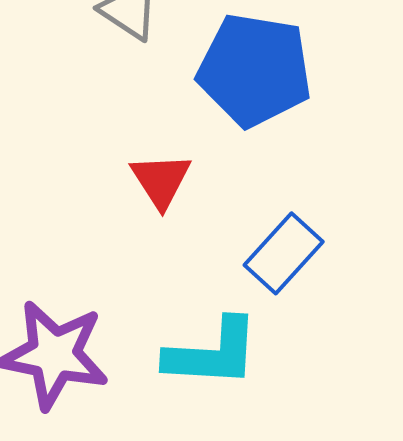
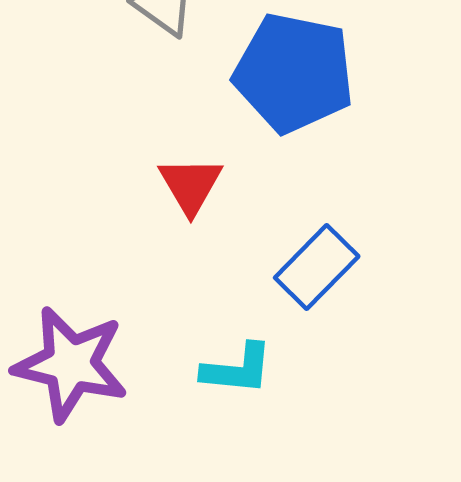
cyan L-shape: (212, 353) -> (237, 369), size x0.7

